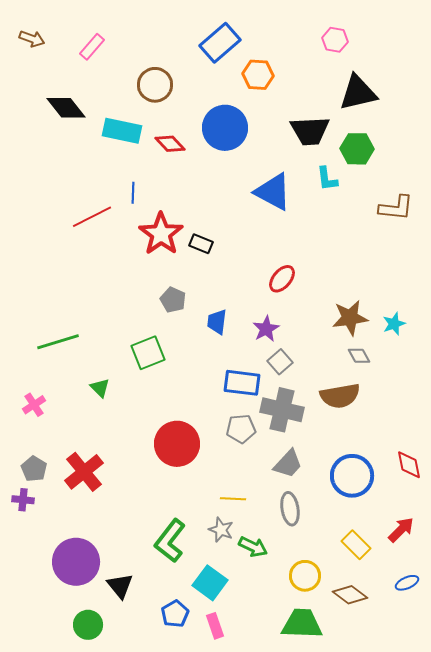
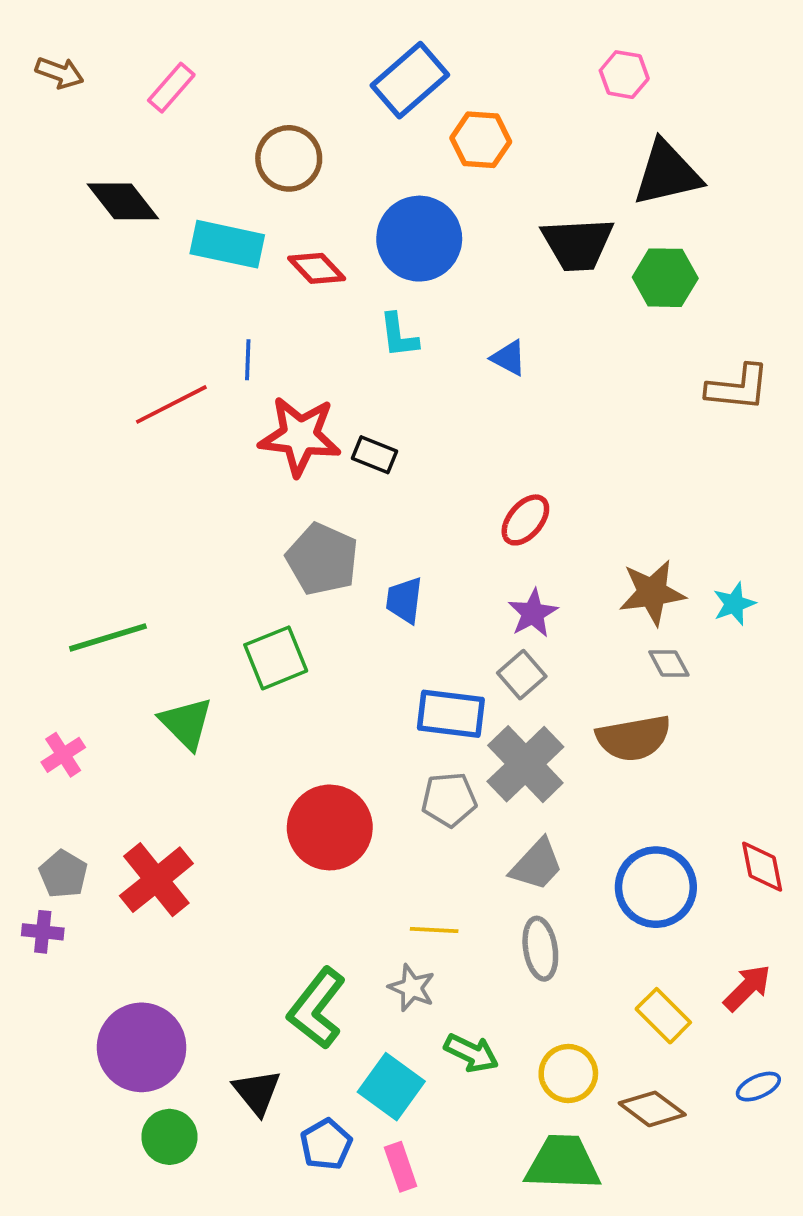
cyan L-shape: (327, 179) -> (399, 335), moved
blue triangle: (273, 192) -> (509, 358), size x0.5
red star: (161, 234) -> (300, 436), turned -30
gray pentagon: (173, 300) -> (322, 559), size x1.5
purple star: (266, 329) -> (533, 613), moved
green triangle: (100, 388) -> (186, 723), size x1.5
gray cross: (282, 410) -> (525, 764), turned 33
green arrow: (253, 547) -> (471, 1053), moved
black triangle: (120, 586) -> (257, 1092), moved
green circle: (88, 625) -> (169, 1137), moved

